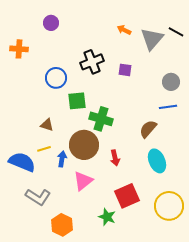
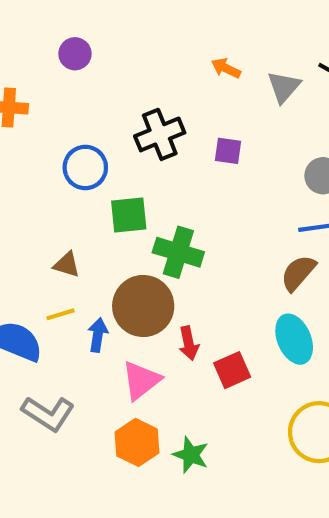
gray triangle: (152, 39) -> (284, 87), size x0.7
brown semicircle: (148, 129) -> (298, 273), moved
red arrow: (115, 158) -> (189, 343), moved
red square: (127, 196) -> (232, 370), moved, size x0.7
orange hexagon: (62, 225) -> (137, 442), moved

